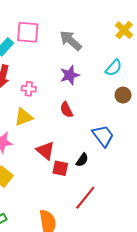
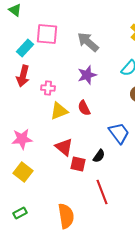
yellow triangle: (24, 117) -> (59, 111), moved
red line: (85, 198) -> (102, 192), turned -60

